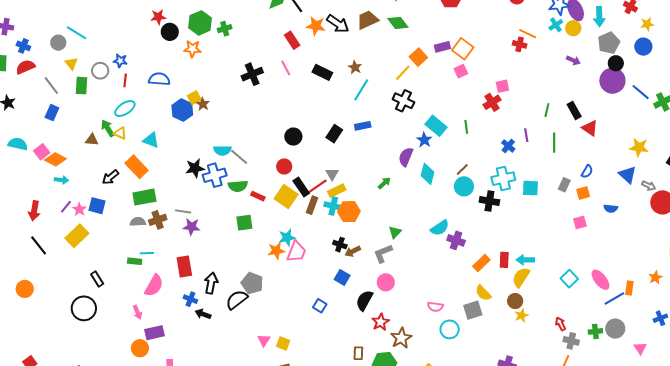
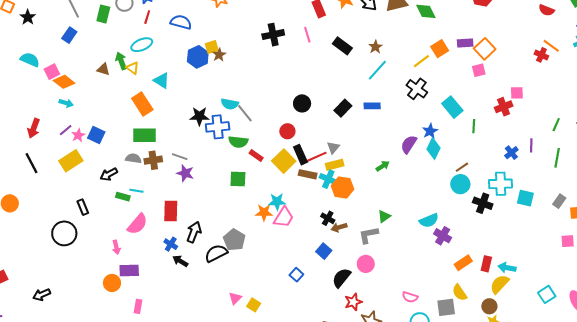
cyan rectangle: (436, 126) -> (452, 107), moved
cyan diamond: (428, 174) -> (433, 149), moved
black arrow: (110, 177) -> (109, 174), moved
brown rectangle: (312, 205) -> (308, 174), turned 72

